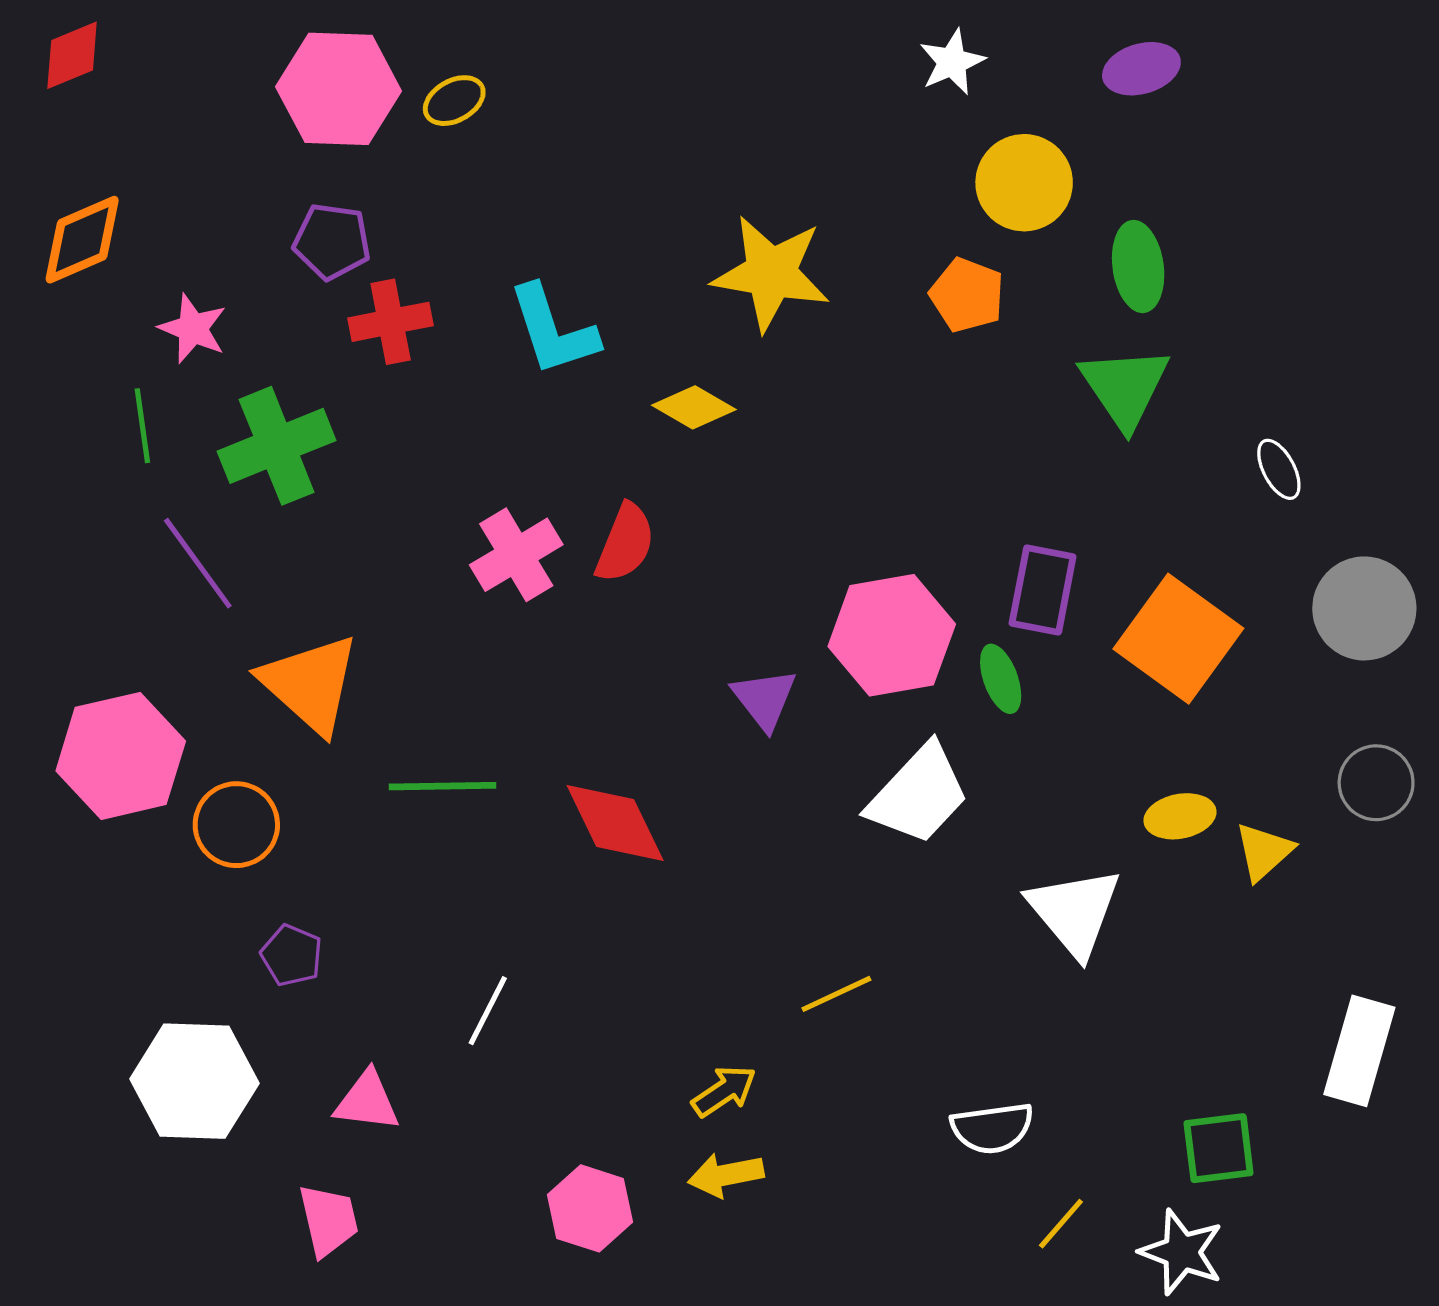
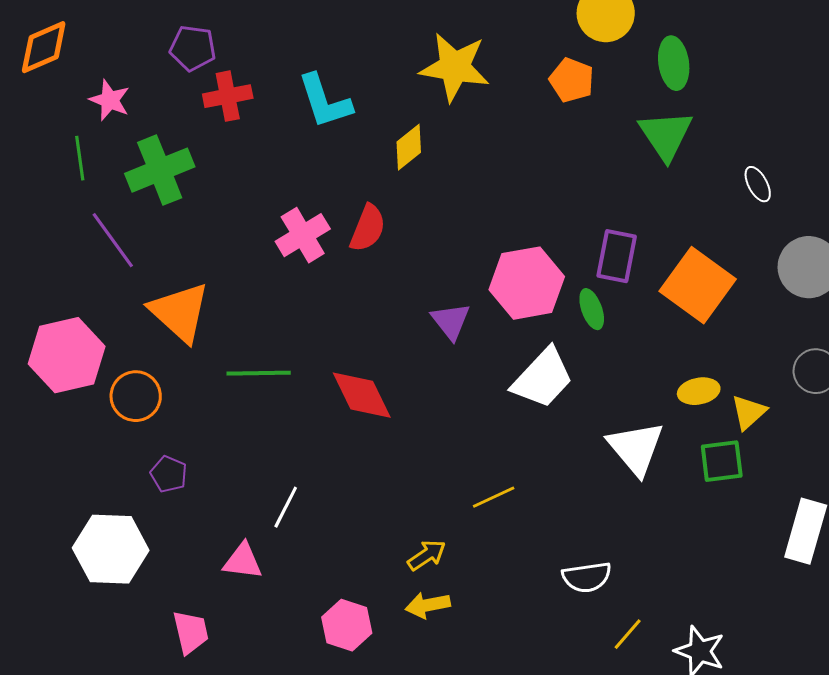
yellow diamond: (694, 407) -> (409, 147), turned -69
pink triangle: (367, 1101) -> (243, 561), moved
green square: (1219, 1148) -> (722, 461), moved

